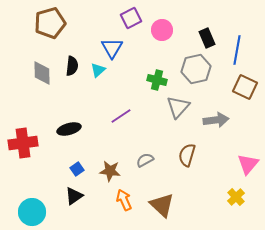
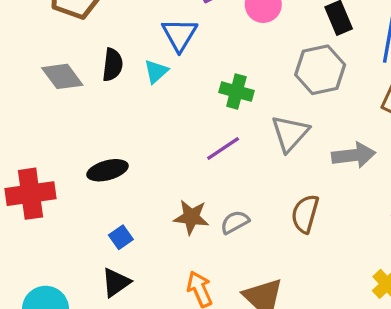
gray diamond: (42, 73) -> (62, 76), turned -35
green cross: (157, 80) -> (236, 92), moved
purple line: (121, 116) -> (223, 148), moved
brown star: (110, 171) -> (191, 217), moved

